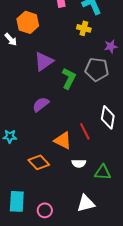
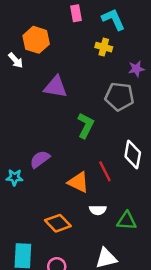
purple triangle: (44, 61) -> (55, 87), turned 45
green L-shape: (69, 78) -> (86, 125), moved
purple semicircle: (41, 104) -> (40, 159), moved
orange diamond: (39, 162) -> (58, 223), moved

